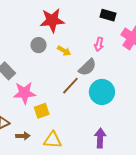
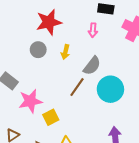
pink arrow: (99, 44) -> (93, 30), moved
yellow arrow: (64, 51) -> (65, 52), turned 80

